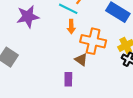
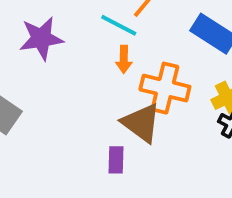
brown triangle: (81, 60) -> (141, 123), size x1.6

